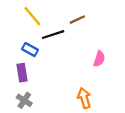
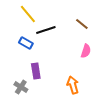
brown line: (77, 20) -> (82, 24), moved, turned 64
purple rectangle: (22, 73) -> (36, 71), moved

